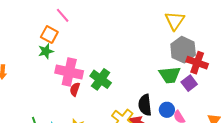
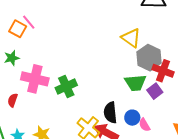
yellow triangle: (175, 21) -> (131, 38), moved, turned -30
orange square: (49, 35) -> (18, 29), moved
green cross: (101, 79) -> (66, 87), turned 30
red semicircle: (75, 89) -> (13, 100), moved

